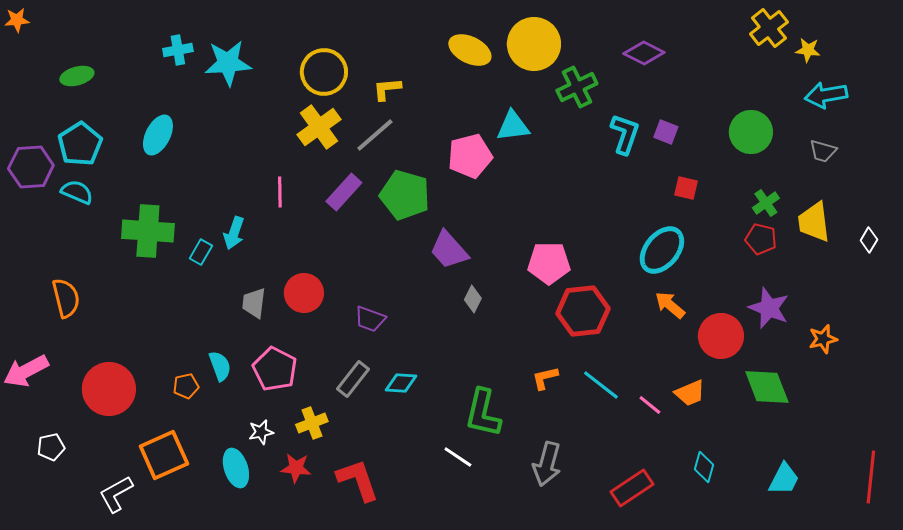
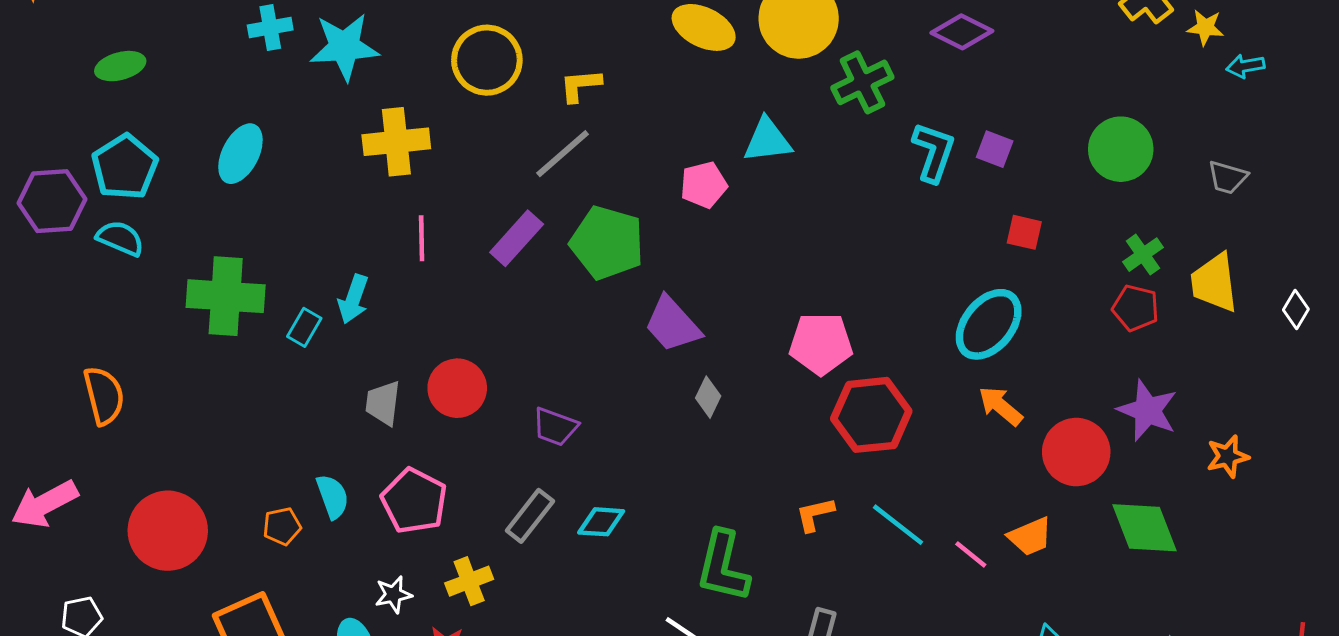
cyan arrow: (826, 95) -> (1245, 66), moved, size x0.6
yellow cross: (319, 127) -> (396, 142), moved, turned 30
pink pentagon: (470, 156) -> (704, 185), size x0.7

